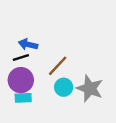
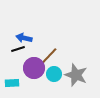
purple circle: (21, 80) -> (34, 68), moved
cyan rectangle: (23, 98) -> (12, 83), moved

